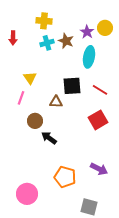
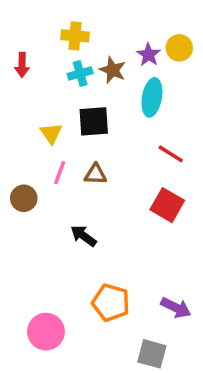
black square: (72, 86) -> (94, 121), moved
pink line: (21, 98) -> (60, 173), moved
red square: (98, 120) -> (167, 205), turned -30
brown circle: (35, 121) -> (24, 198), moved
purple arrow: (99, 169) -> (176, 308), moved

